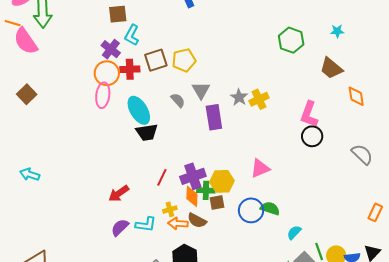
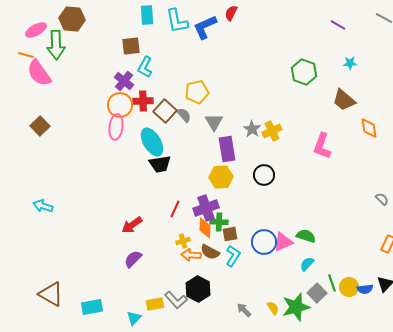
brown square: (156, 60) -> (165, 111), moved, turned -30
gray semicircle: (178, 100) -> (184, 115), moved
black circle: (312, 136) -> (264, 175), moved
gray semicircle: (362, 154) -> (382, 199), moved, size x0.6
pink triangle: (260, 168) -> (283, 242), moved
yellow hexagon: (222, 181) -> (221, 177), moved
green semicircle: (270, 208) -> (306, 236), moved
cyan L-shape: (146, 224) -> (233, 256), moved, turned -65

